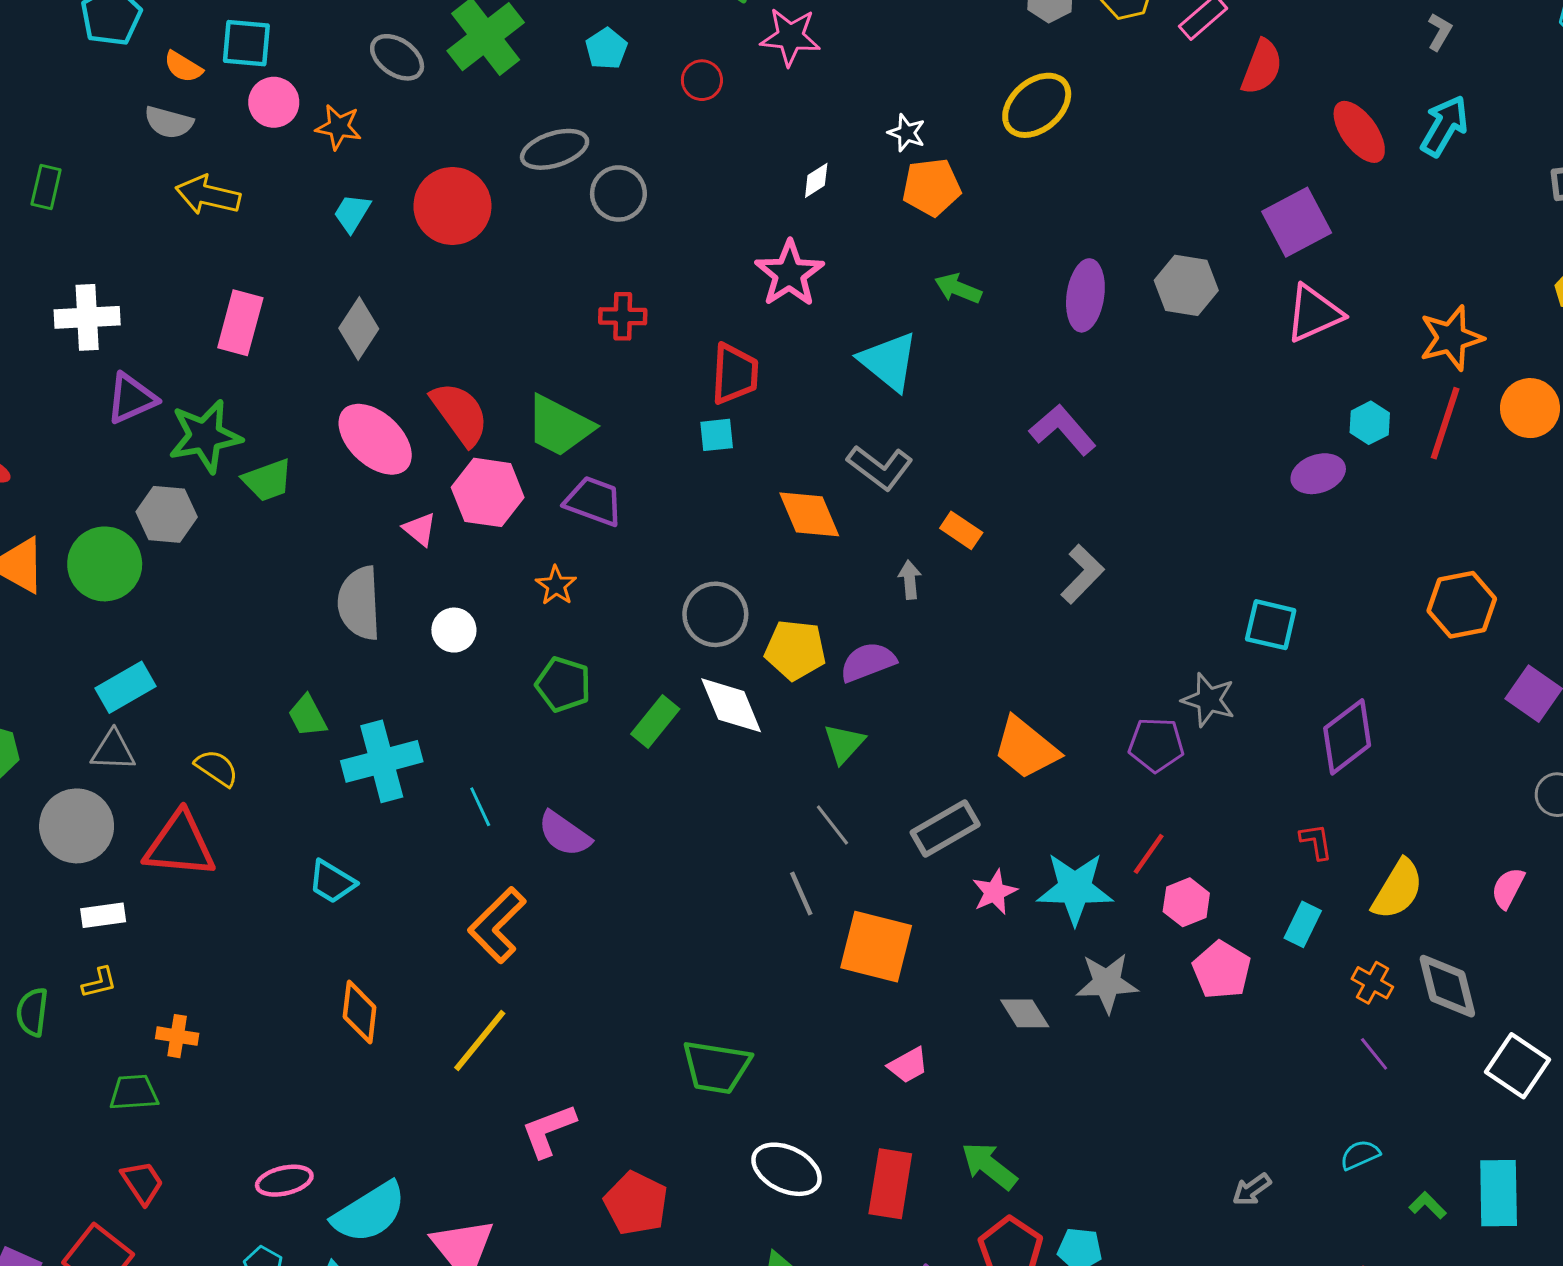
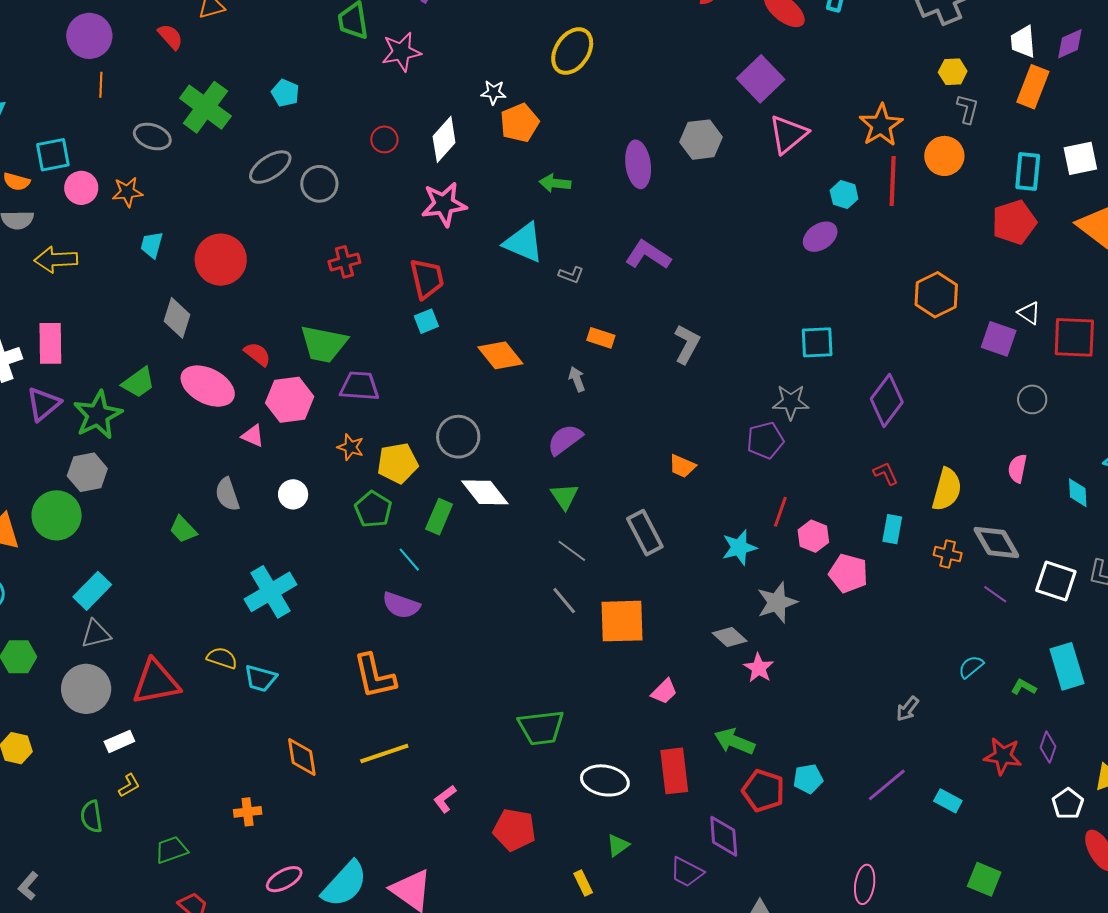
red circle: (702, 80) -> (384, 139), moved
white diamond: (816, 180) -> (444, 139), size x1.8
red circle: (452, 206) -> (221, 260), moved
pink star: (789, 274) -> (444, 204), turned -30
pink rectangle: (240, 323) -> (50, 343), moved
red semicircle: (460, 414) -> (257, 354), size x0.6
gray L-shape: (880, 467) -> (571, 275), moved, size x0.6
green trapezoid: (267, 480) -> (138, 382), moved
gray semicircle: (359, 603) -> (227, 494), size x0.7
yellow pentagon: (795, 650) -> (398, 463), moved
green pentagon: (563, 684) -> (373, 509), turned 30
green trapezoid: (307, 716) -> (183, 529), moved
orange trapezoid: (1026, 748) -> (682, 466), size x0.6
yellow semicircle: (217, 768) -> (222, 658), moved
cyan line: (480, 807) -> (409, 560), moved
gray rectangle: (945, 828) -> (645, 533), turned -72
cyan star: (1075, 888) -> (739, 547), size x0.7
pink star: (995, 892) -> (759, 668), moved
orange L-shape: (497, 925) -> (374, 676), turned -42
orange cross: (177, 1036) -> (248, 812), moved
yellow line: (480, 1041) -> (384, 754), turned 48
purple line: (1374, 1054) -> (995, 594), moved
pink L-shape: (548, 1131) -> (445, 799), size x0.7

